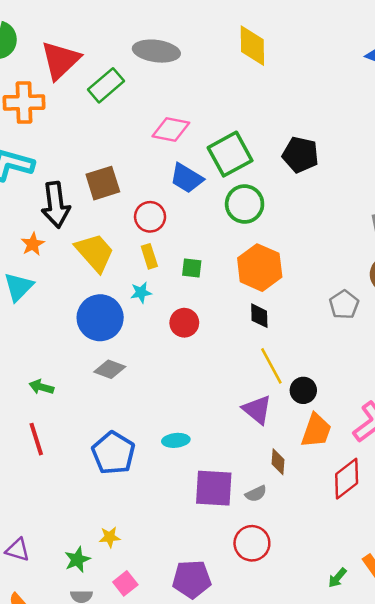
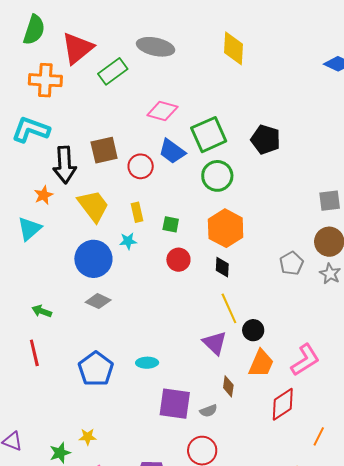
red circle: (150, 217) -> (141, 166), moved
red circle: (184, 323) -> (178, 260), moved

